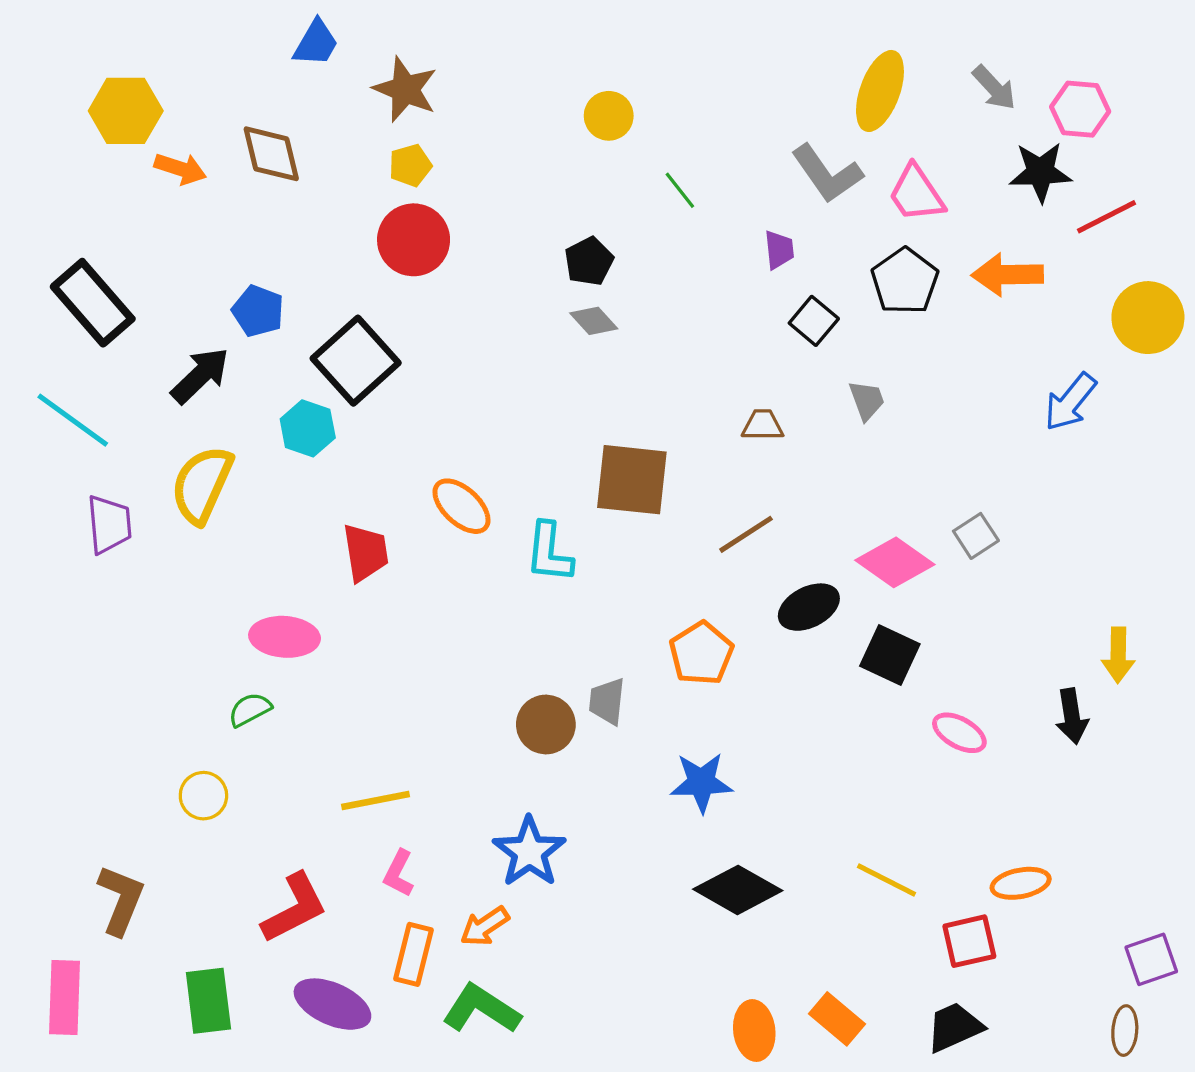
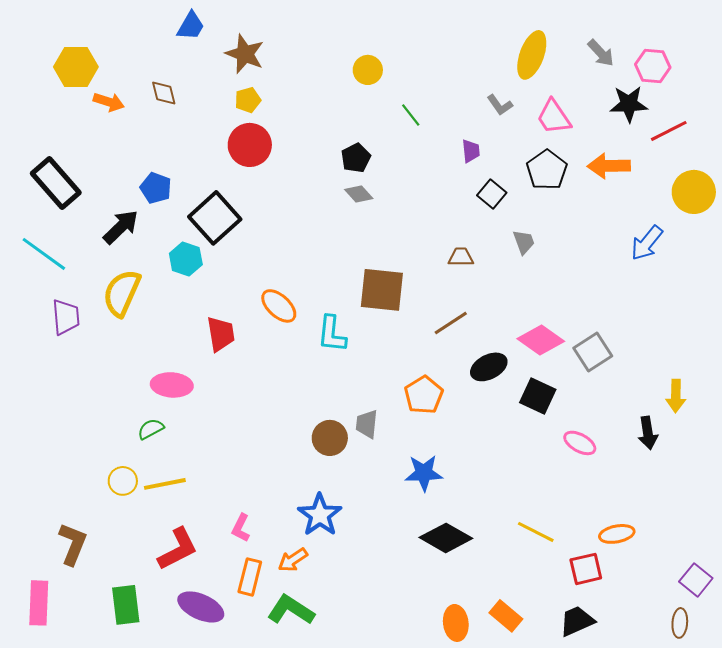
brown diamond: (271, 154) -> (164, 93), size x0.7
gray L-shape: (827, 174) -> (500, 105), size x0.6
gray square: (976, 536) -> (593, 352), moved, size x1.4
yellow line: (375, 801) -> (165, 484), moved
purple square: (1151, 959) -> (696, 580), turned -32

